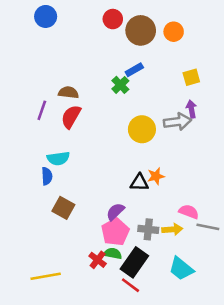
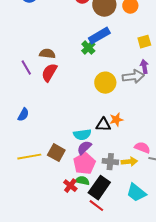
blue rectangle: (134, 70) -> (99, 36), size x1.5
purple line: (42, 110) -> (26, 68), turned -49
cyan semicircle: (58, 158) -> (82, 135), moved
blue semicircle: (47, 176) -> (23, 115), moved, turned 32
brown square: (63, 208) -> (56, 153), moved
yellow line: (46, 276) -> (29, 157), moved

